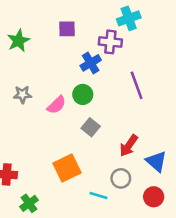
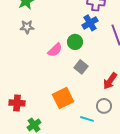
blue cross: (91, 63) -> (90, 23), moved
gray star: (22, 94) -> (27, 27), moved

